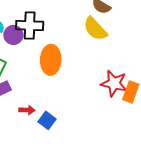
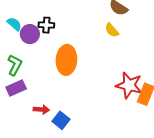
black cross: (30, 26) -> (46, 25), size x0.6
yellow semicircle: (95, 29) -> (112, 30), size x0.6

